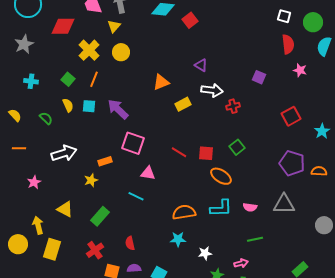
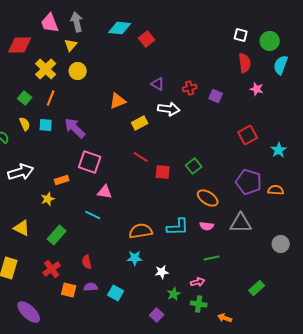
red cross: (233, 106) -> (190, 88), moved
red line: (179, 152) -> (141, 157), moved
orange ellipse: (221, 176) -> (208, 198), moved

